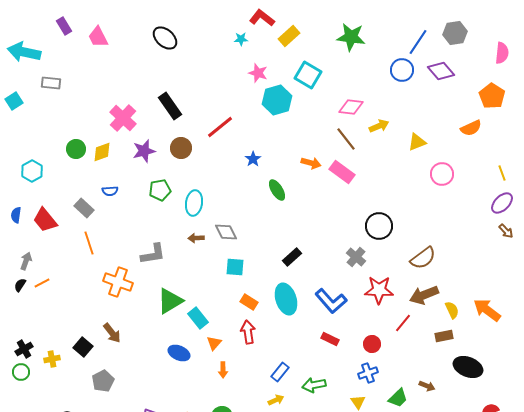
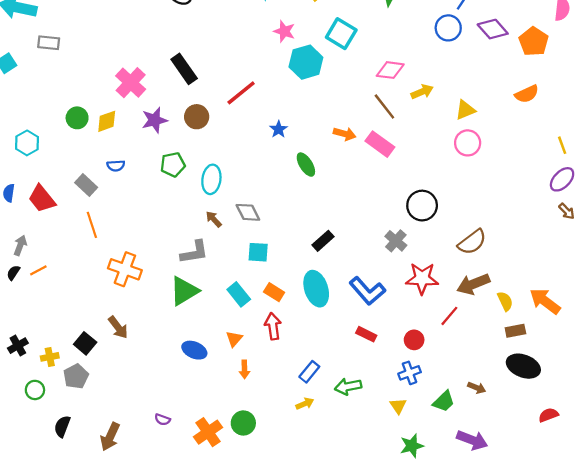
orange pentagon: (492, 96) -> (534, 42), moved
pink circle: (442, 174) -> (468, 143), moved
brown arrow: (196, 238) -> (214, 219), turned 49
gray L-shape: (153, 254) -> (194, 252), moved
cyan rectangle: (198, 318) -> (239, 294), moved
brown rectangle: (444, 336) -> (515, 331), moved
green circle: (21, 372) -> (35, 390), moved
gray pentagon: (103, 381) -> (76, 376), moved

